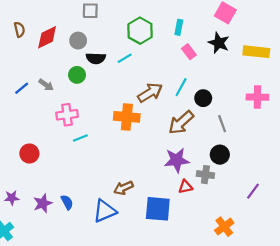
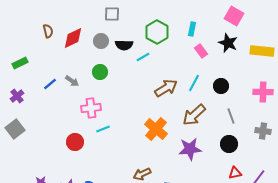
black semicircle: (96, 58) -> (124, 45), moved
black circle: (203, 98) -> (221, 86), moved
orange cross: (127, 117) -> (156, 129), moved, turned 35
red circle: (29, 154) -> (75, 142), moved
gray cross: (205, 175) -> (263, 131), moved
red triangle: (185, 187) -> (235, 173), moved

